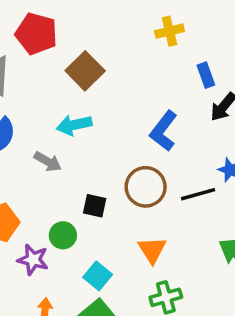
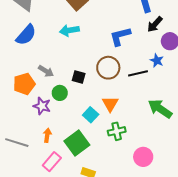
blue L-shape: (163, 131) -> (120, 36), turned 35
gray arrow: (48, 162) -> (46, 71), moved
cyan square: (98, 276) -> (91, 115), moved

